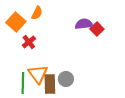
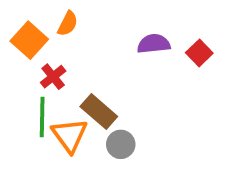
red square: (97, 29) -> (199, 53), moved
green line: (23, 83) -> (42, 117), moved
brown rectangle: (50, 84) -> (99, 111), moved, turned -48

